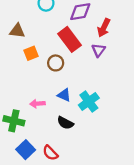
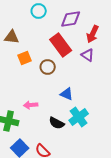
purple triangle: (98, 50) -> (88, 55), turned -32
blue triangle: (64, 95) -> (67, 94), moved
cyan cross: (89, 101) -> (79, 117), moved

